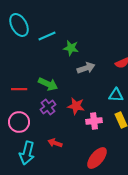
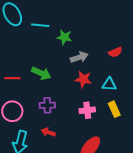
cyan line: (47, 36) -> (40, 25), turned 30
red star: (76, 106) -> (83, 79), moved
purple cross: (48, 107) -> (47, 105), moved, turned 35

